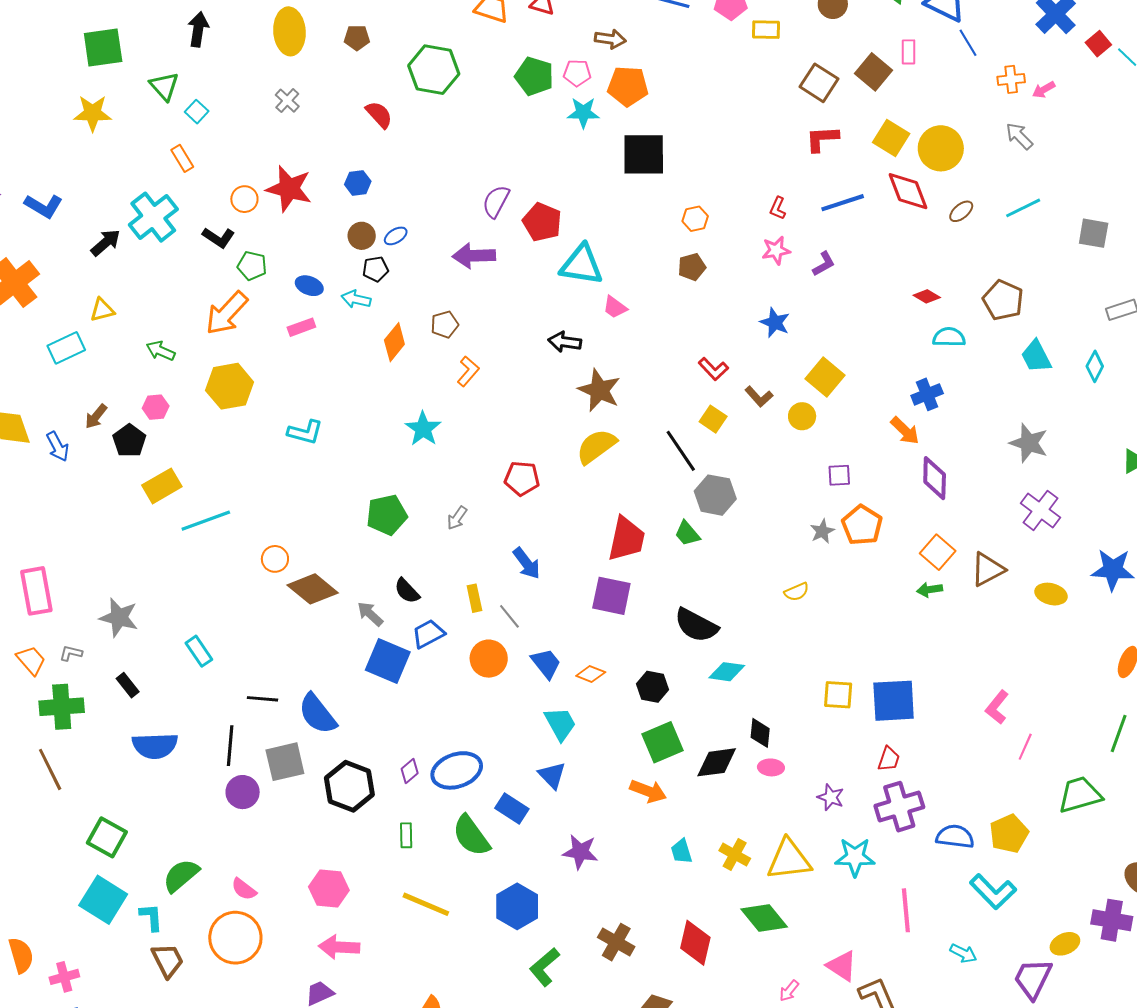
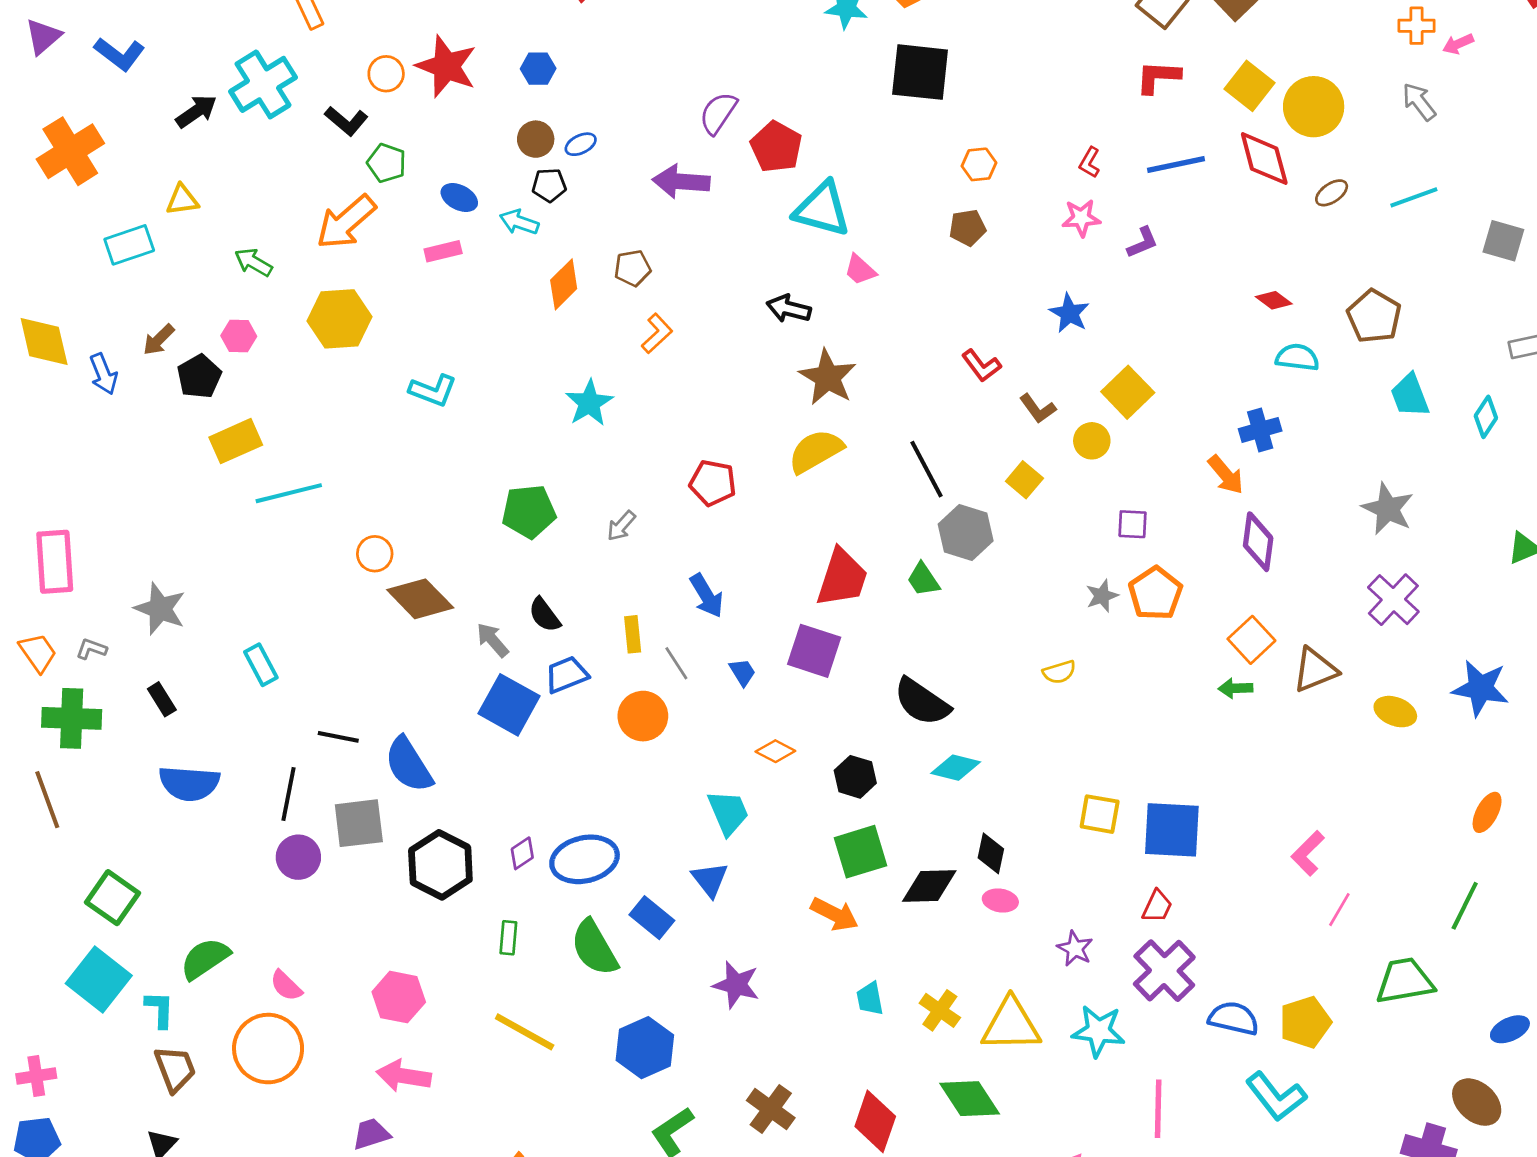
yellow square: (713, 419) -> (1024, 480), moved
blue trapezoid: (546, 663) -> (742, 672), moved, size x0.7
purple cross: (899, 807) -> (1164, 971), turned -33

